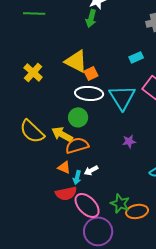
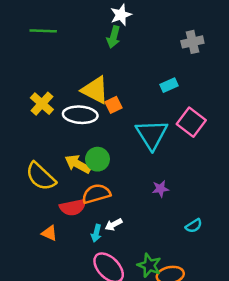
white ellipse: (89, 93) -> (80, 115), moved
yellow arrow: (62, 134) -> (78, 164), moved
orange triangle: (64, 167) -> (49, 233), moved
red semicircle: (66, 193) -> (73, 207), moved

